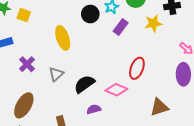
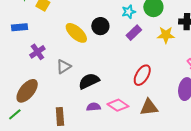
black circle: (90, 14) -> (100, 26), moved
yellow ellipse: (63, 38) -> (76, 33), turned -40
pink diamond: (116, 90) -> (118, 105), moved
brown triangle: (159, 107) -> (149, 107), moved

